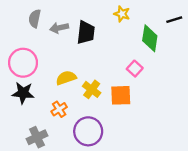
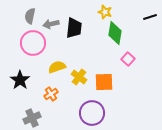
green diamond: (150, 38) -> (115, 33), moved
pink circle: (23, 63) -> (33, 43), moved
pink square: (135, 69) -> (128, 59), moved
black star: (23, 93) -> (20, 80), turned 30
purple circle: (88, 131) -> (92, 113), moved

